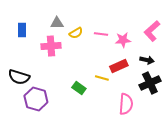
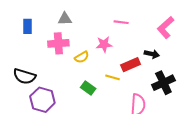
yellow semicircle: (76, 33) -> (82, 57), moved
pink line: (101, 34) -> (121, 22), moved
pink star: (123, 40) -> (104, 44), moved
black arrow: (147, 60) -> (152, 54), moved

